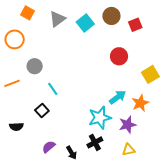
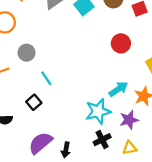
black cross: (95, 142) -> (102, 140), moved
purple semicircle: (49, 147) -> (40, 143), size x1.6
black arrow: (71, 153) -> (66, 150), turned 40

